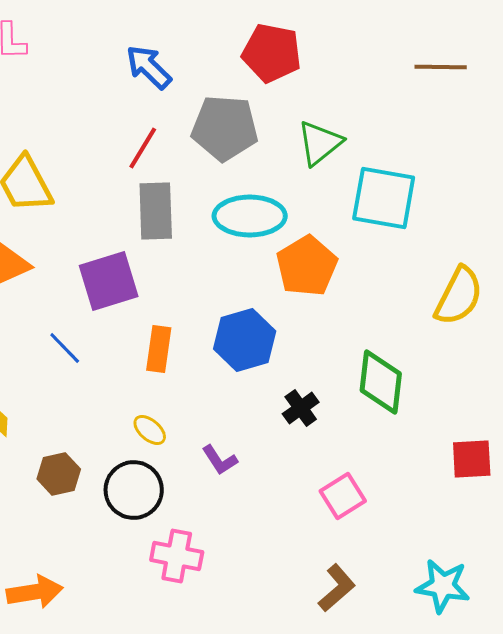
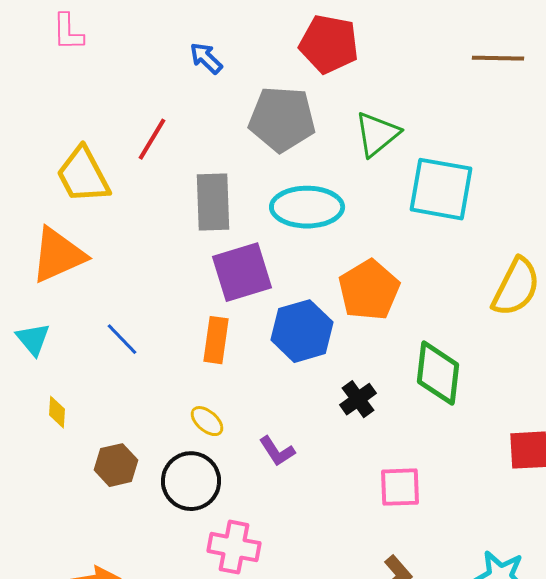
blue arrow: (149, 67) -> (206, 58), size x0.7
red line: (143, 148) -> (152, 139), moved
orange pentagon: (307, 266) -> (369, 290), moved
purple square: (109, 281) -> (242, 272), moved
pink square: (343, 496) -> (400, 487), turned 30

